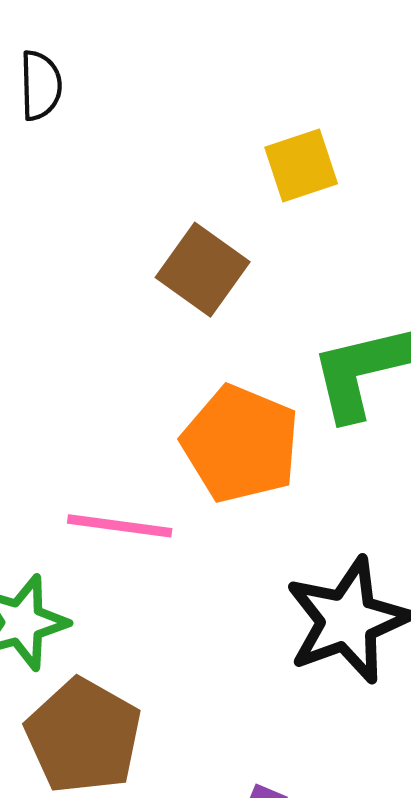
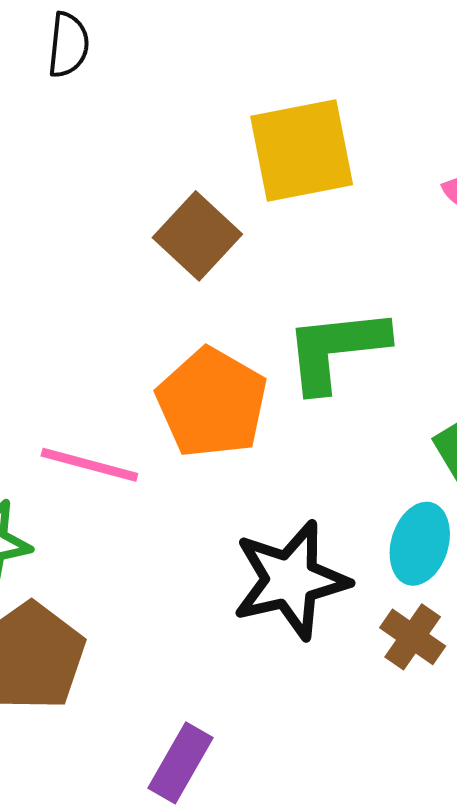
yellow square: (301, 165) -> (302, 151), size x1.6

